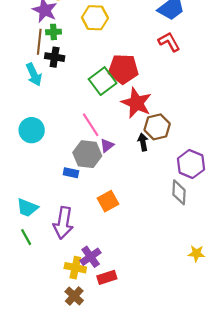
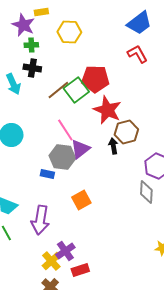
brown line: (39, 42) -> (58, 90), moved, turned 45
purple triangle: (107, 145) -> (80, 149), size x1.5
yellow cross: (75, 268) -> (51, 261), turned 36

